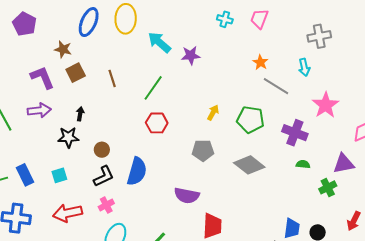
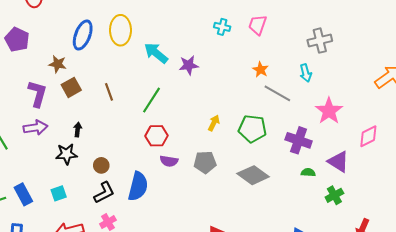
purple L-shape: (42, 77) -> (37, 94), turned 40
purple triangle: (344, 164) -> (338, 162), moved, turned 45
purple semicircle: (187, 196) -> (169, 161), moved, size x0.7

